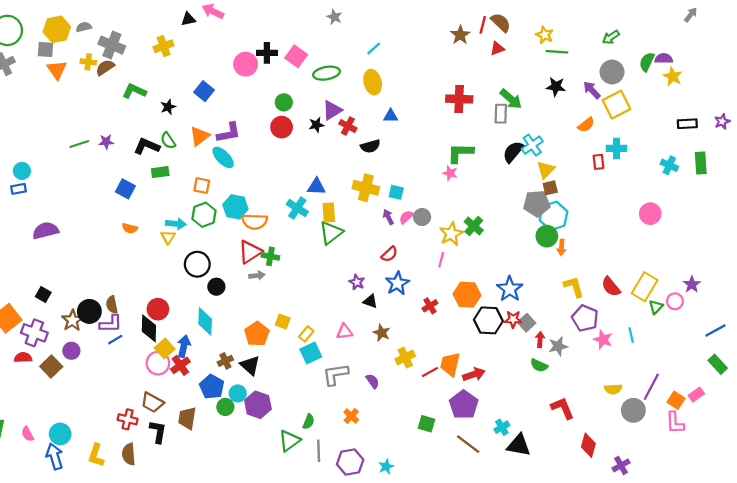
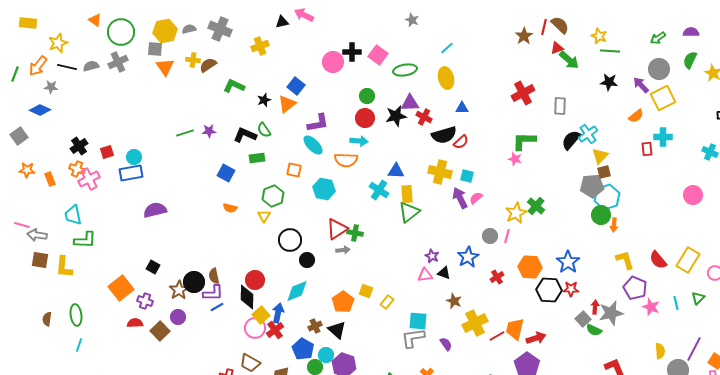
gray cross: (112, 45) -> (220, 29), moved
purple semicircle: (664, 59) -> (691, 32), moved
red cross: (459, 99) -> (523, 93), turned -30
green arrow: (511, 99) -> (569, 60), moved
purple triangle: (332, 110) -> (410, 103), turned 30
black star: (316, 125) -> (396, 116), size x1.5
orange triangle: (200, 136) -> (287, 104), moved
black semicircle: (370, 146) -> (444, 135), size x1.4
blue rectangle: (19, 189) -> (131, 173), size x1.6
green hexagon: (204, 215) -> (273, 196), moved
purple arrow: (388, 217) -> (460, 198), size x1.5
gray circle: (422, 217) -> (490, 236), moved
orange semicircle: (255, 222) -> (346, 160), moved
cyan arrow: (176, 224) -> (359, 141), moved
red semicircle: (389, 254) -> (461, 142), moved
green triangle: (656, 307) -> (698, 298), moved
cyan diamond: (205, 322) -> (297, 291), turned 65
gray square: (527, 323) -> (583, 319), moved
pink triangle: (345, 332) -> (425, 275), moved
purple cross: (34, 333) -> (145, 301), size x0.7
gray star: (558, 346) -> (611, 313), size x1.4
cyan square: (311, 353) -> (418, 321), moved, turned 30
yellow cross: (405, 358) -> (475, 323), size x1.4
yellow semicircle: (613, 389) -> (660, 351), turned -91

